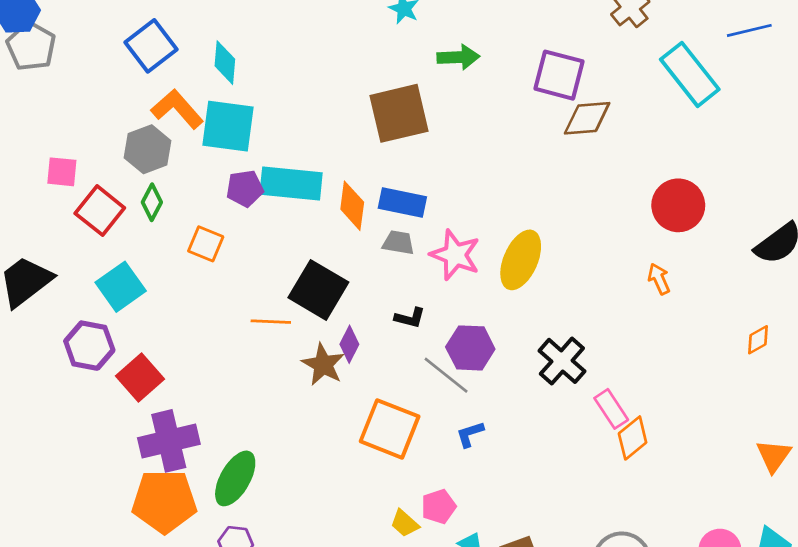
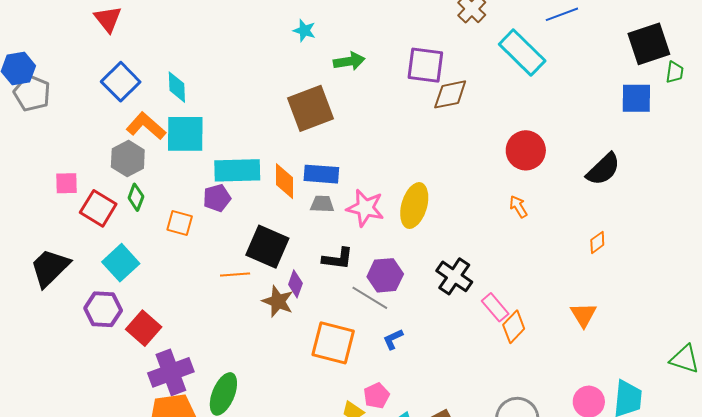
purple pentagon: (245, 188) -> (217, 198), moved
black L-shape: (410, 318) -> (338, 259), size x1.4
orange triangle: (774, 456) -> (583, 315), moved

